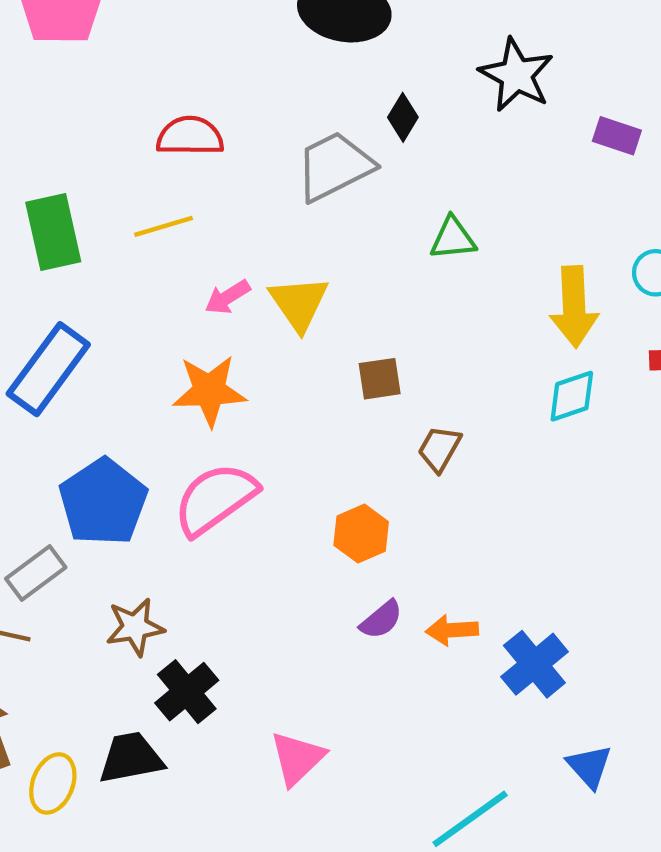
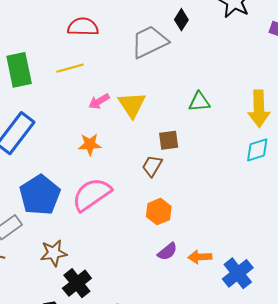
green triangle: (453, 238) -> (199, 102), moved
orange star: (209, 391) -> (90, 144), size x0.7
brown trapezoid: (439, 449) -> (152, 166), moved

